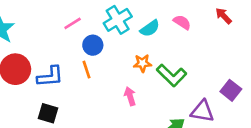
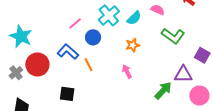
orange line: (86, 70) -> (89, 65), moved
green L-shape: (172, 75) -> (173, 36), moved
blue L-shape: (50, 77) -> (68, 52), moved, turned -125

